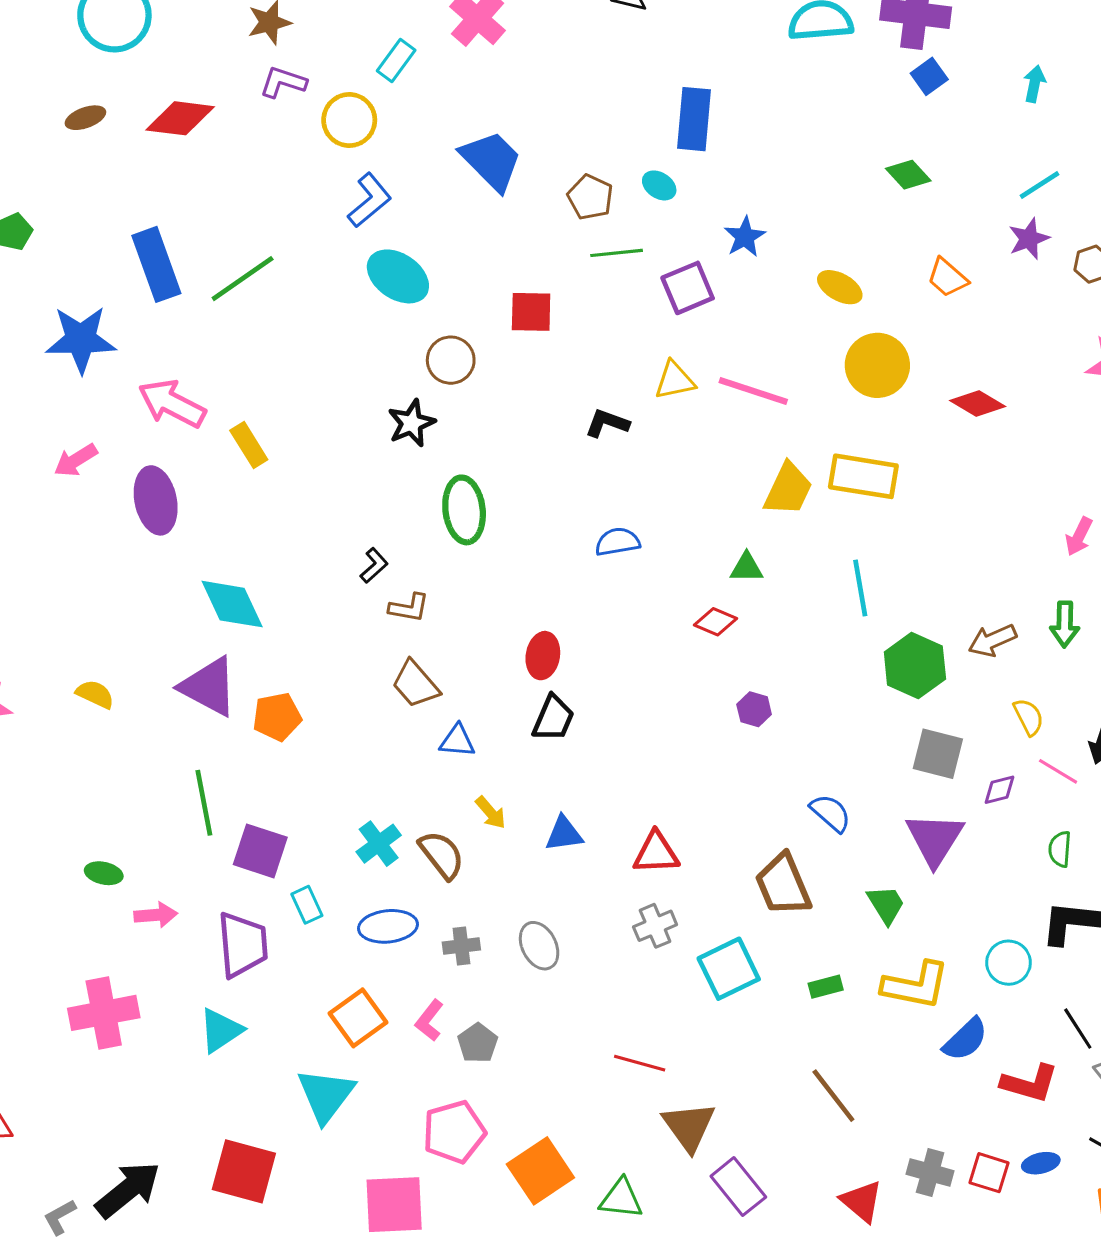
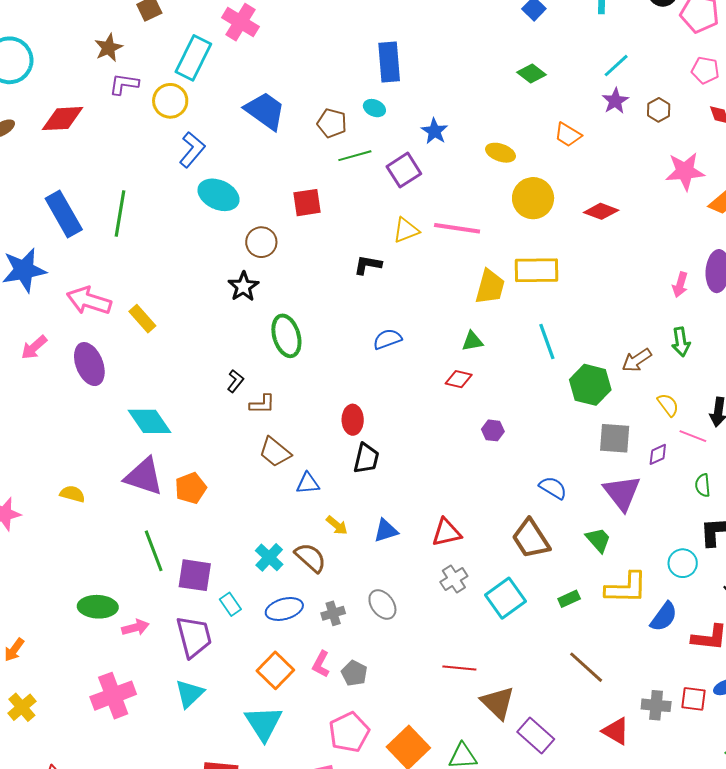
cyan rectangle: (396, 61) -> (193, 58), size x1.6
green line: (243, 279) -> (120, 213), turned -36
green ellipse: (104, 873) -> (98, 607), size x1.6

